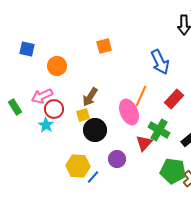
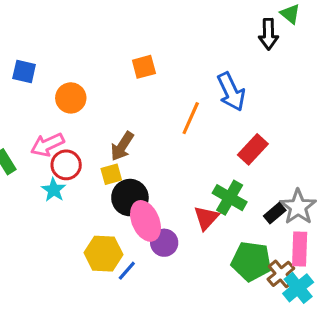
orange line: (141, 96) -> (191, 118), moved
pink ellipse: (129, 112) -> (146, 221), moved

